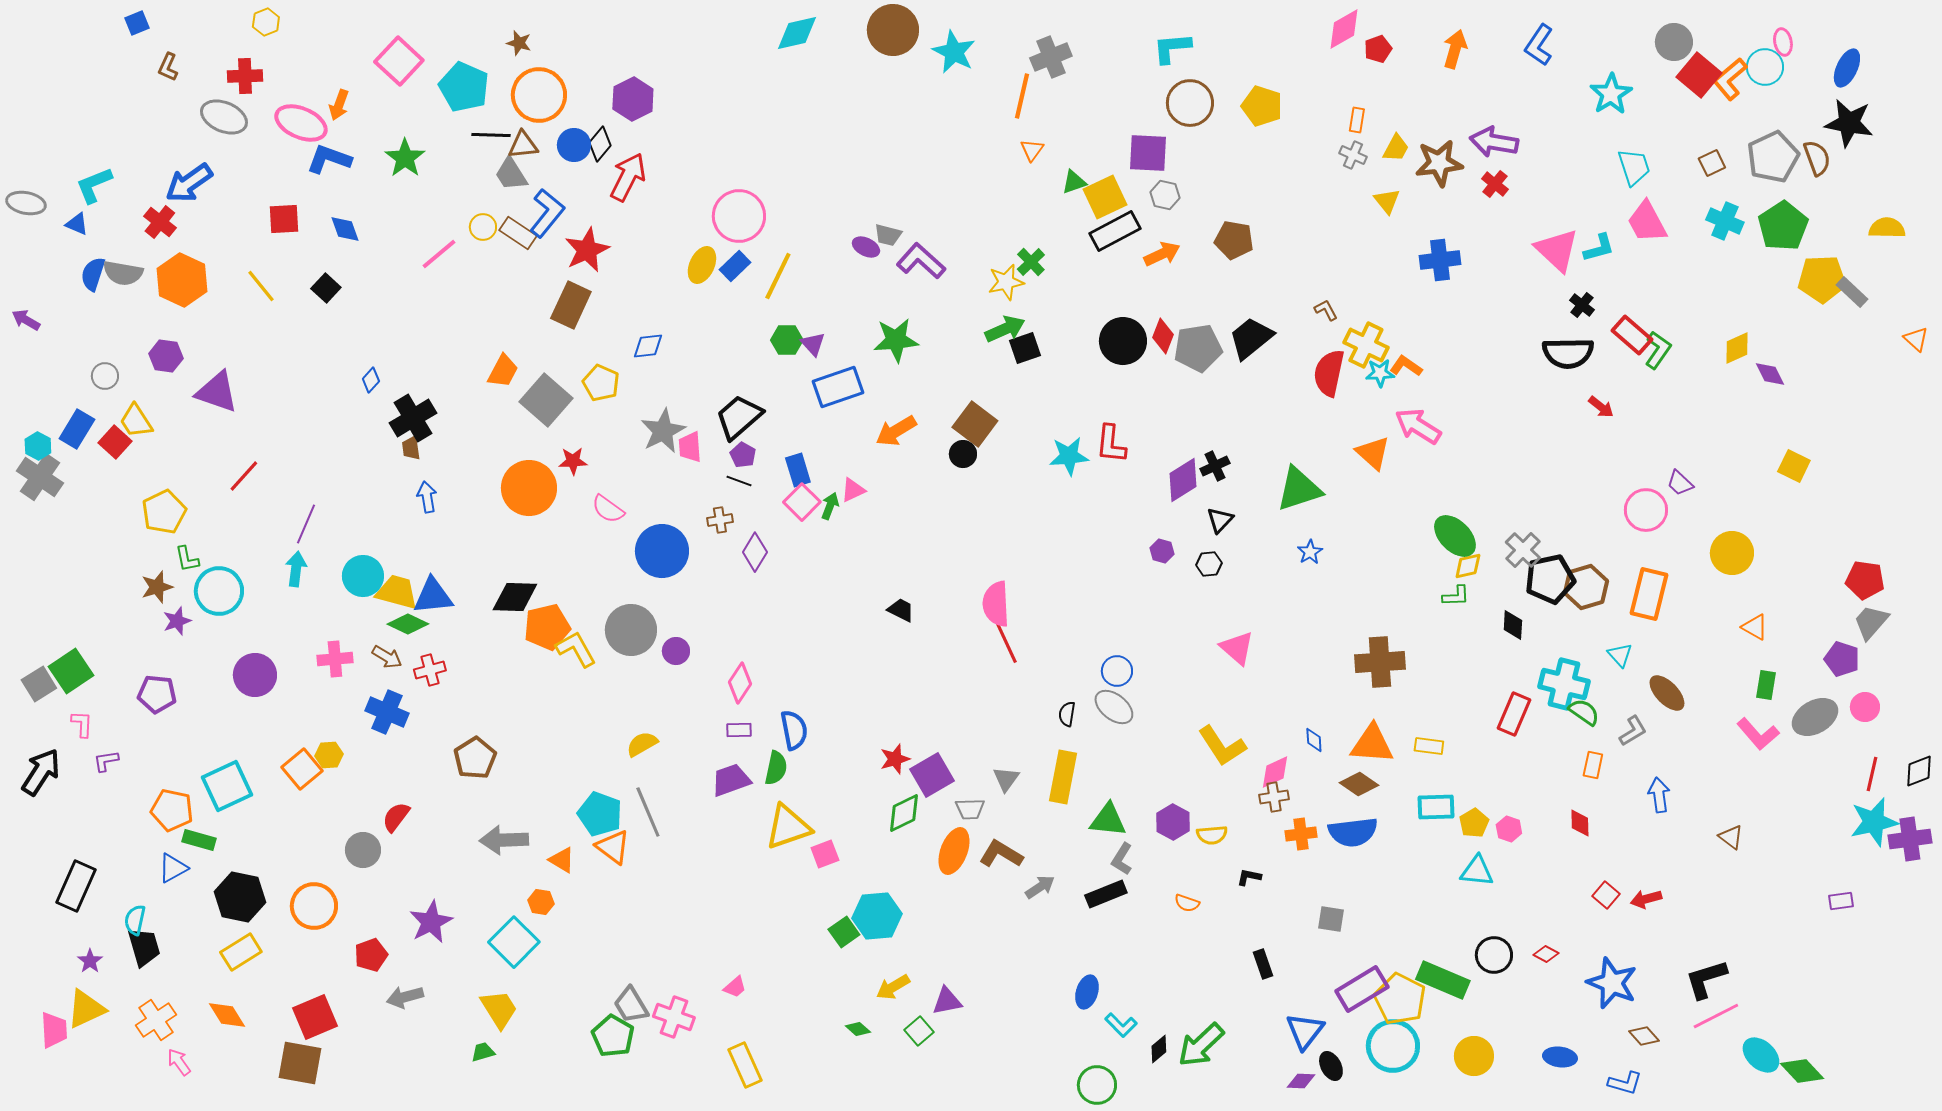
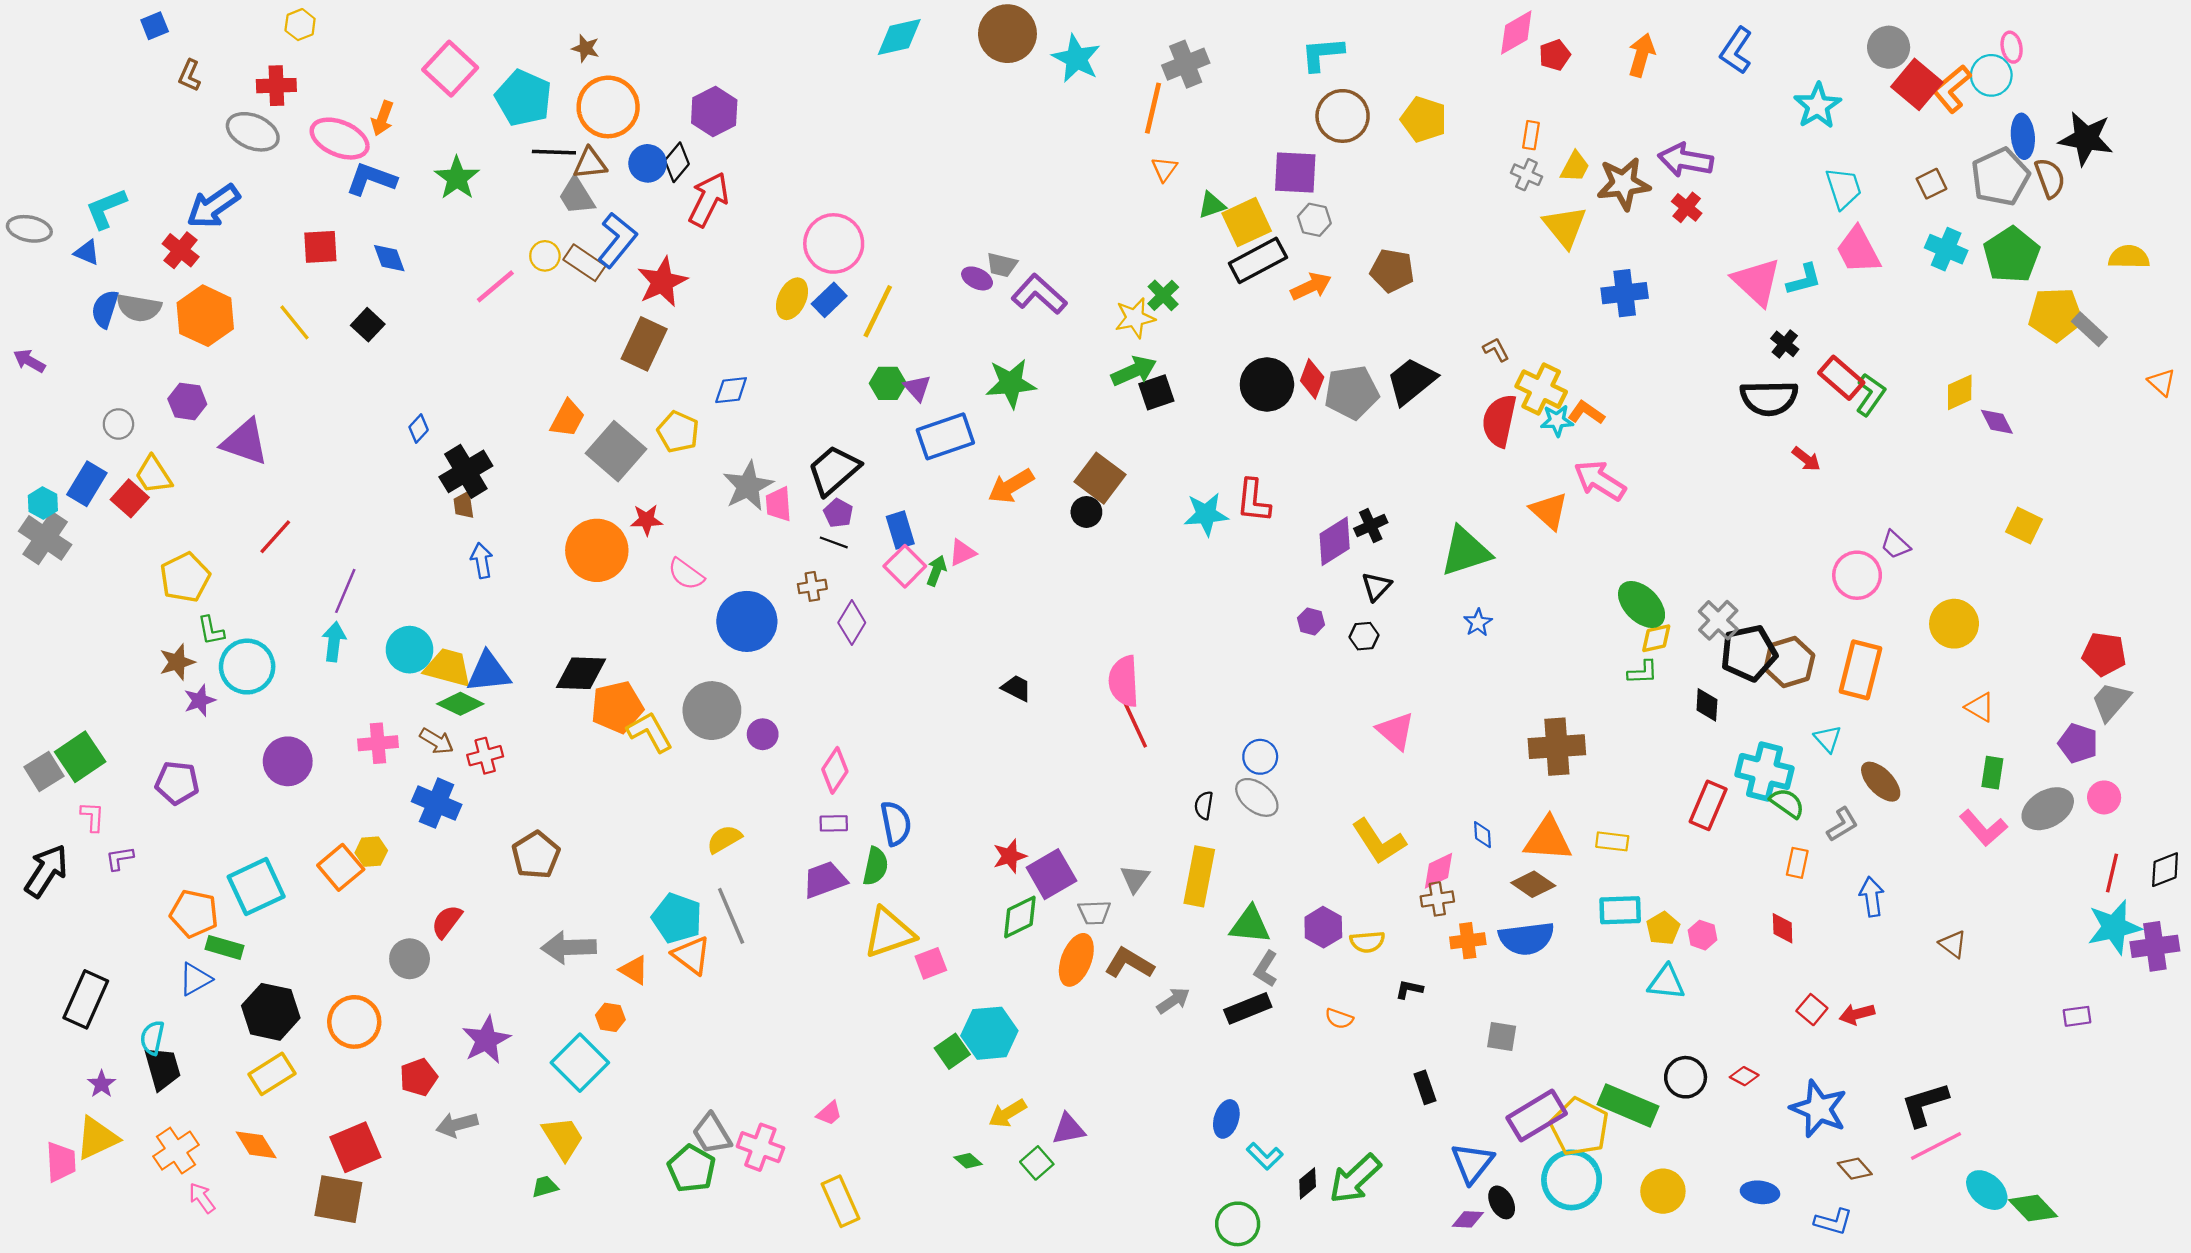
blue ellipse: (1847, 68) -> (2023, 136), moved, turned -30
yellow triangle: (1387, 201) -> (1565, 227), size x1.5

